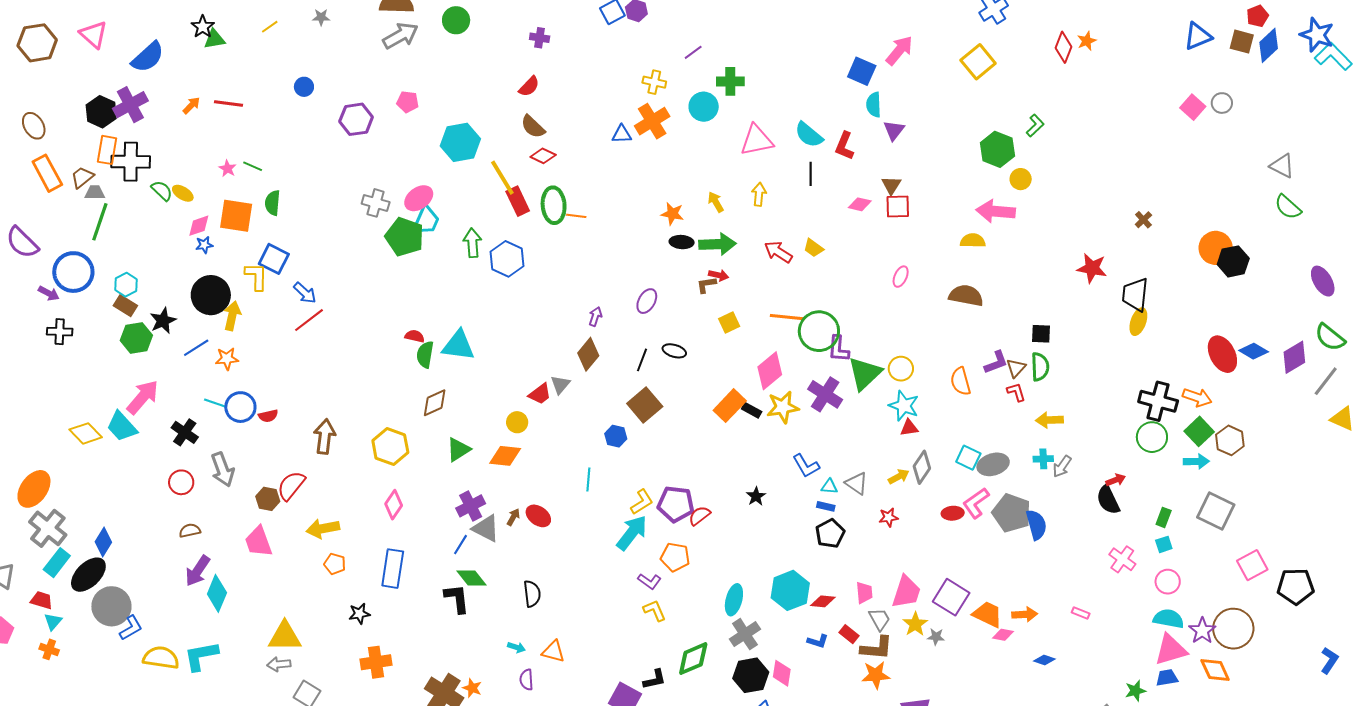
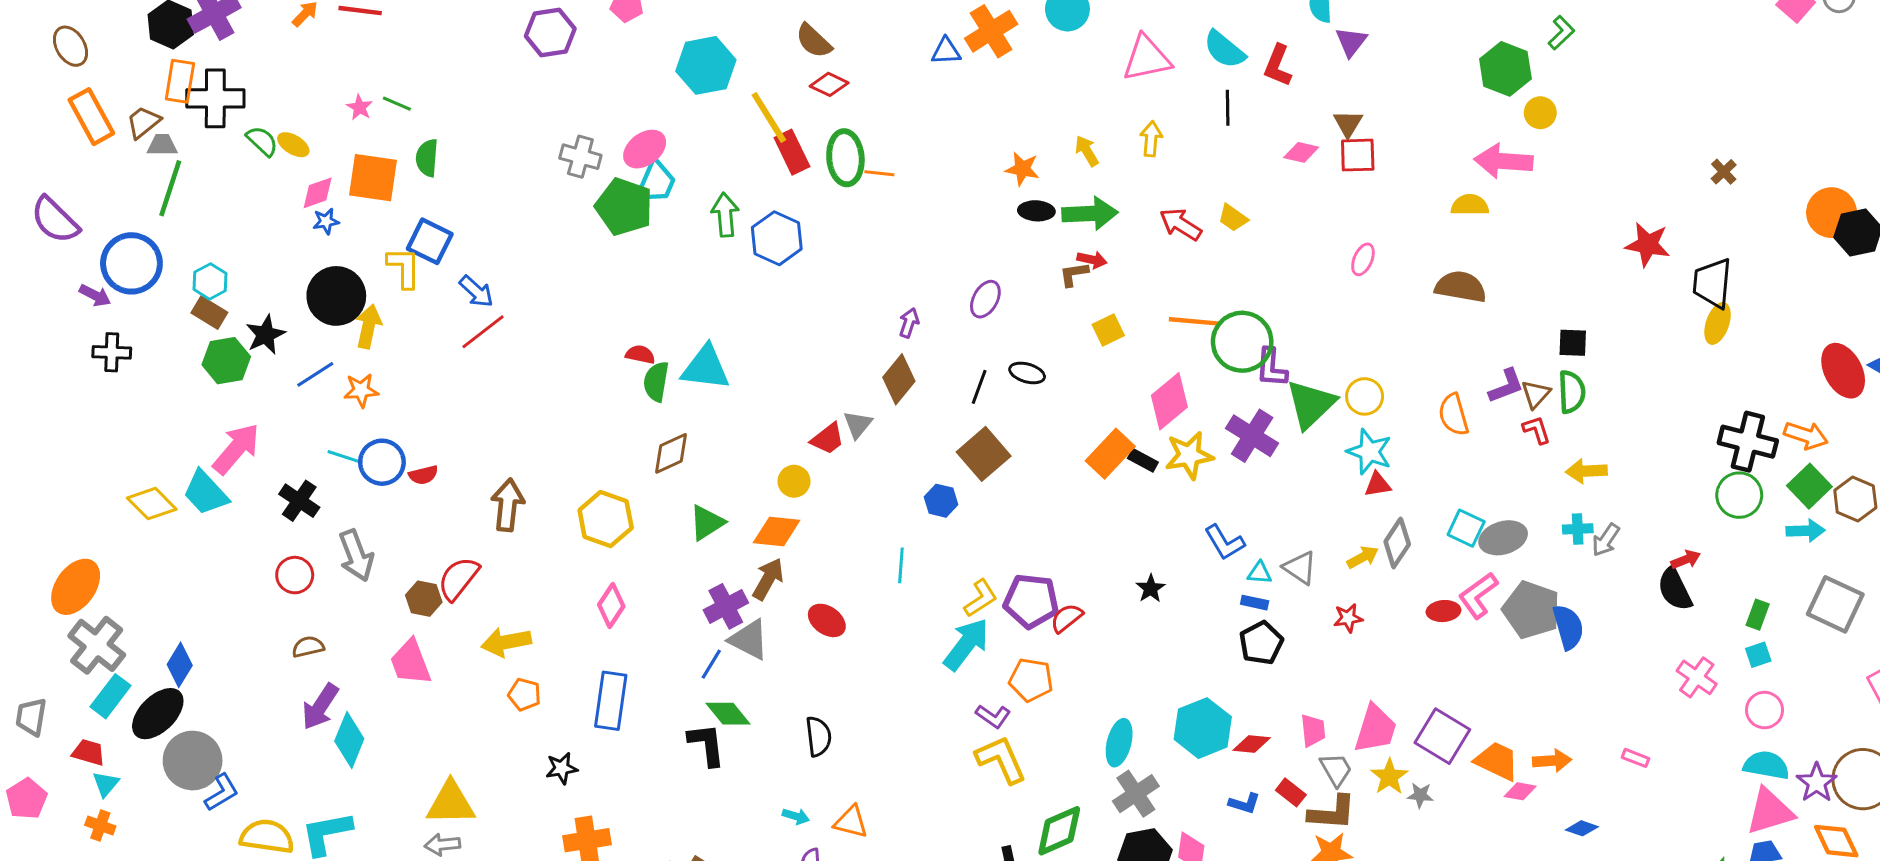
brown arrow: (513, 517) -> (768, 579), moved, size x1.6
yellow L-shape: (655, 610) -> (1001, 760), size x1.5

